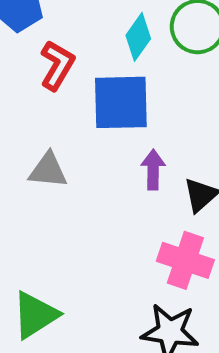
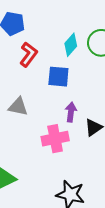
blue square: (121, 102) -> (58, 77), size x0.7
pink cross: (185, 260) -> (55, 139), moved, turned -36

